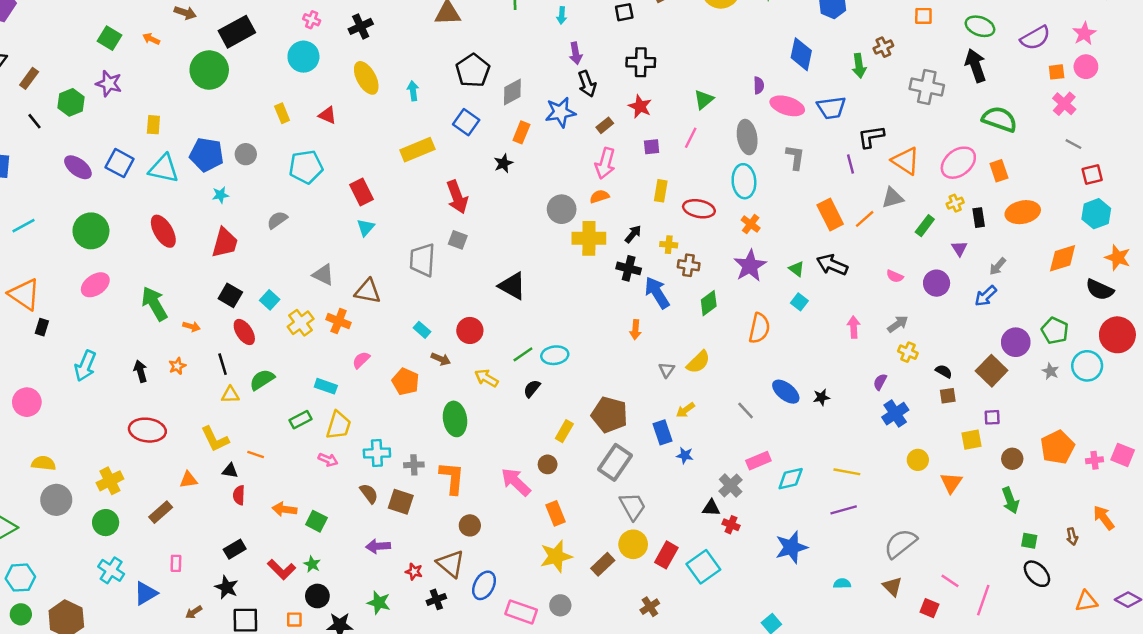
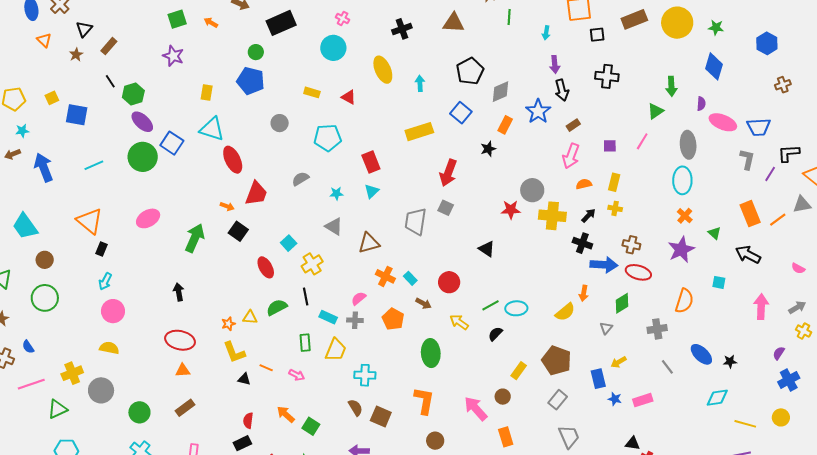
black cross: (361, 26) -> (402, 29), moved
green square: (109, 38) -> (177, 19), turned 36
brown cross: (883, 47) -> (783, 85), moved
blue diamond: (801, 54) -> (714, 66), moved
green arrow: (859, 66) -> (671, 86), moved
green circle: (209, 70) -> (256, 52), size x0.5
green hexagon: (71, 102) -> (133, 94), moved
red star: (640, 106) -> (511, 210), moved, turned -30
blue star: (560, 112) -> (538, 111), turned -30
yellow rectangle: (282, 113) -> (312, 92), turned -56
blue pentagon: (207, 155) -> (251, 81), moved
gray L-shape: (795, 157) -> (747, 159), moved
blue square: (120, 163) -> (172, 143), moved
purple line: (850, 164) -> (770, 174), turned 42
cyan star: (221, 195) -> (336, 194), moved
orange semicircle: (599, 196) -> (584, 184), moved
red arrow: (457, 197) -> (448, 173), turned 36
red ellipse: (699, 209) -> (638, 272), moved
green circle: (91, 231) -> (143, 157), moved
red ellipse: (163, 231) -> (233, 160), moved
yellow cross: (669, 245) -> (615, 208), moved
green triangle: (797, 269) -> (715, 233), moved
black triangle: (512, 286) -> (487, 249), size x0.7
brown triangle: (368, 291) -> (369, 243), turned -30
blue arrow: (657, 293) -> (604, 265), turned 120
black square: (230, 295) -> (238, 231), moved
cyan square: (799, 302) -> (719, 282), turned -32
green diamond: (709, 303) -> (622, 303), moved
green arrow: (154, 304) -> (195, 238), turned 48
orange cross: (339, 321) -> (385, 276), moved
orange arrow: (191, 327) -> (227, 206), moved
pink arrow: (854, 327) -> (761, 307), size x1.4
yellow semicircle: (698, 362) -> (565, 312), moved
black line: (223, 364) -> (306, 296), moved
cyan arrow: (85, 366) -> (105, 281), moved, size x0.7
orange star: (177, 366) -> (228, 324), moved
pink circle: (27, 402) -> (113, 311), moved
green rectangle: (301, 420) -> (305, 343), turned -72
pink arrow: (328, 460) -> (297, 375), moved
yellow circle: (918, 460) -> (781, 417), moved
pink rectangle: (758, 461) -> (643, 400), moved
gray rectangle: (615, 462) -> (558, 400), size x0.7
yellow semicircle: (44, 463) -> (109, 348), moved
gray cross: (414, 465) -> (355, 320), moved
cyan diamond: (791, 479) -> (717, 398), moved
orange triangle: (188, 480) -> (183, 370), moved
yellow cross: (110, 481) -> (72, 373), moved
gray cross: (731, 485) -> (657, 329), moved, turned 30
red semicircle: (239, 495) -> (248, 421), moved
orange arrow: (284, 509) -> (286, 414), turned 30

